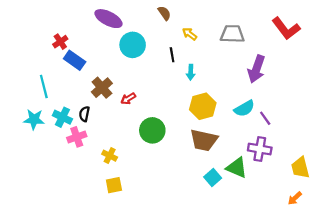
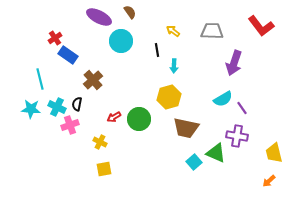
brown semicircle: (164, 13) -> (130, 12), moved
red arrow: (128, 99) -> (114, 117), moved
yellow hexagon: (203, 106) -> (169, 97), moved

